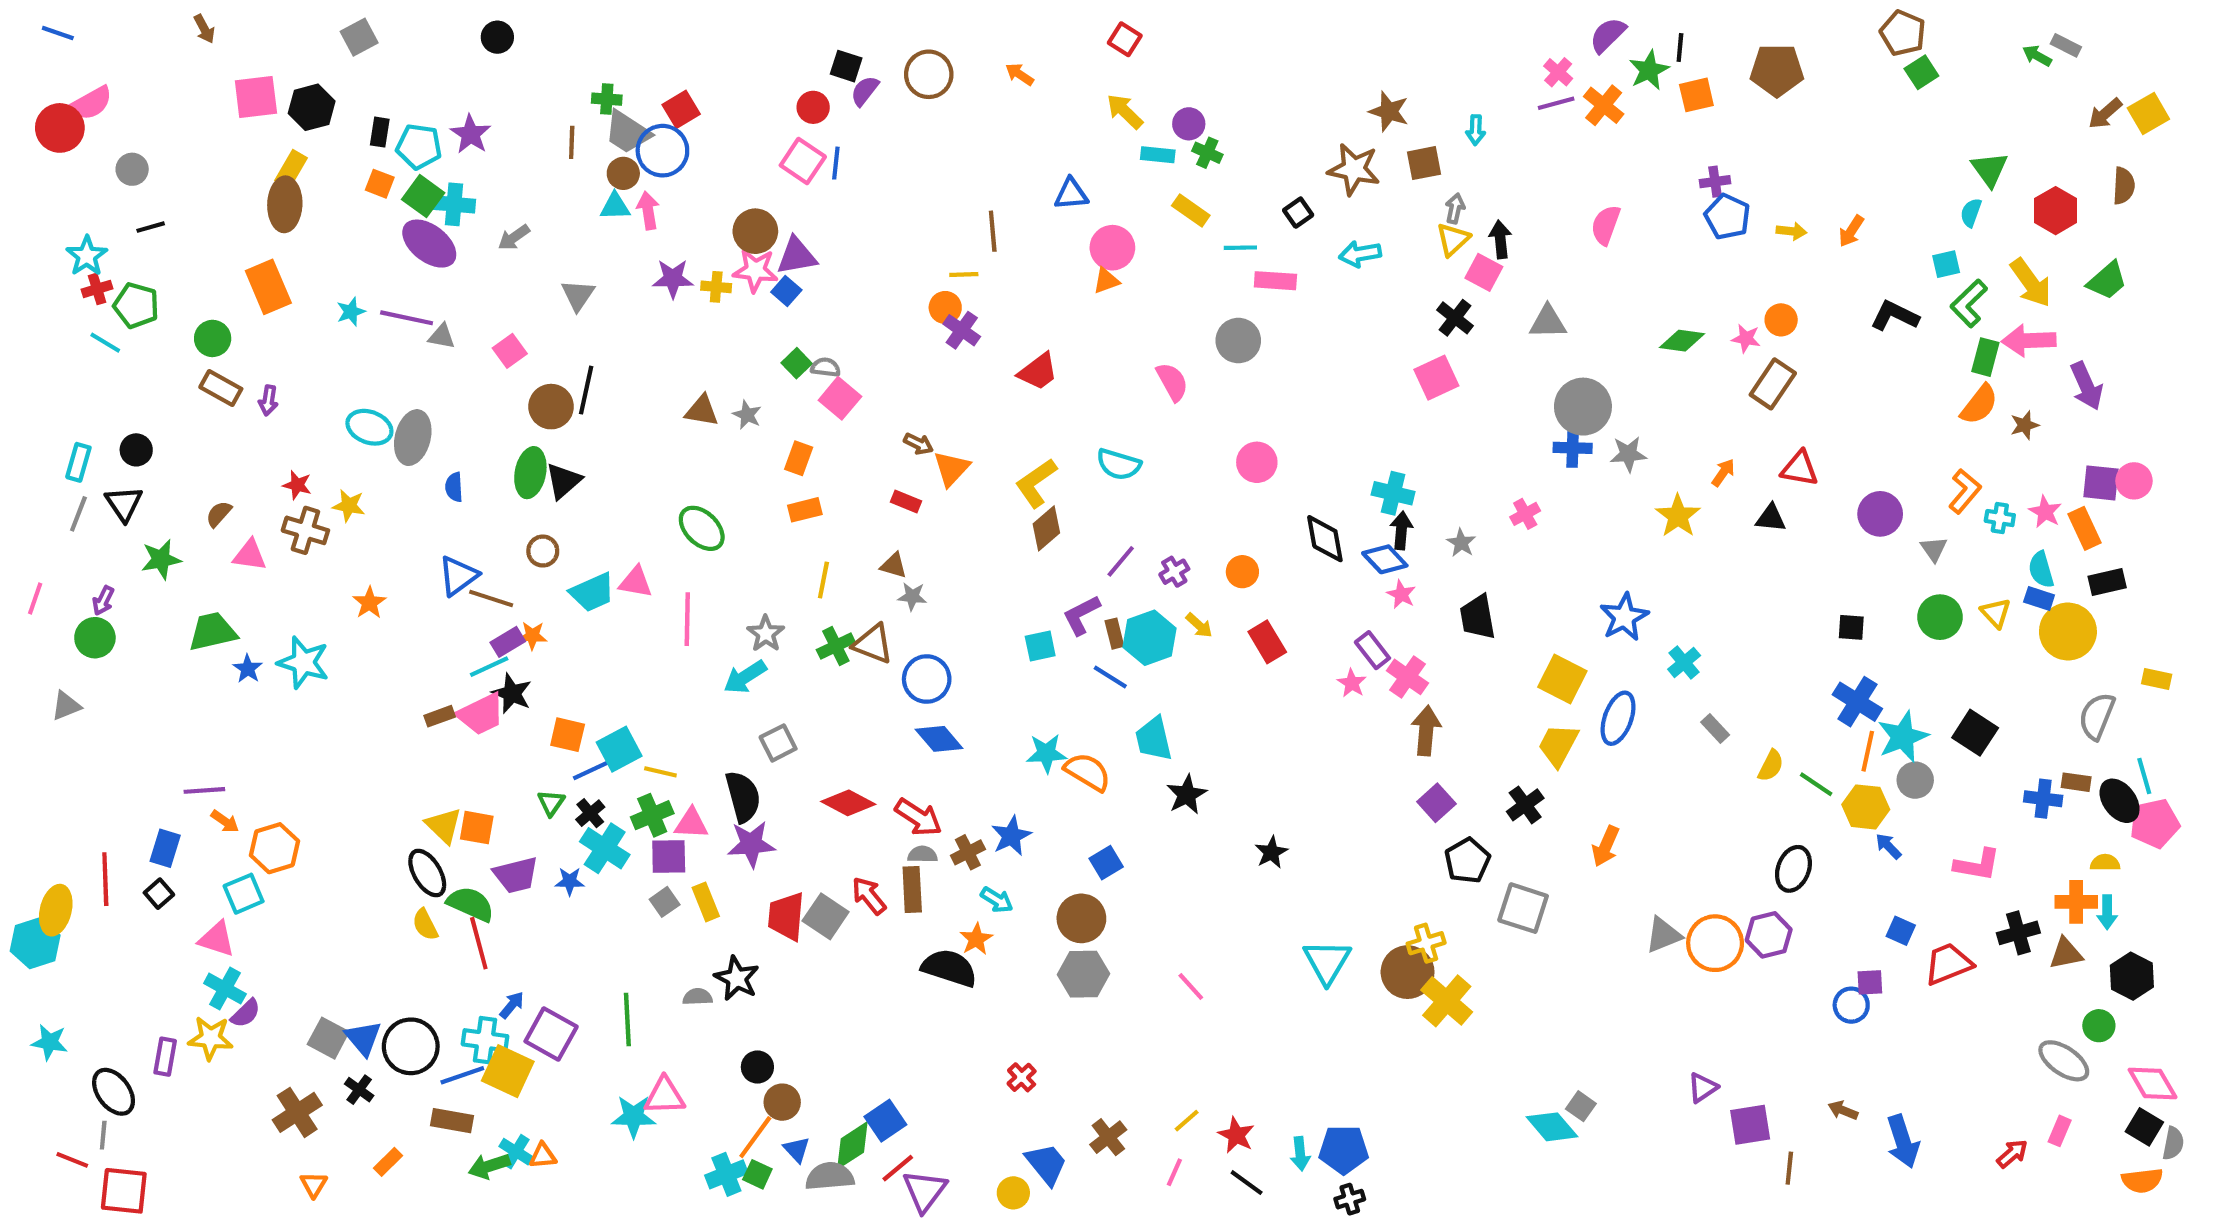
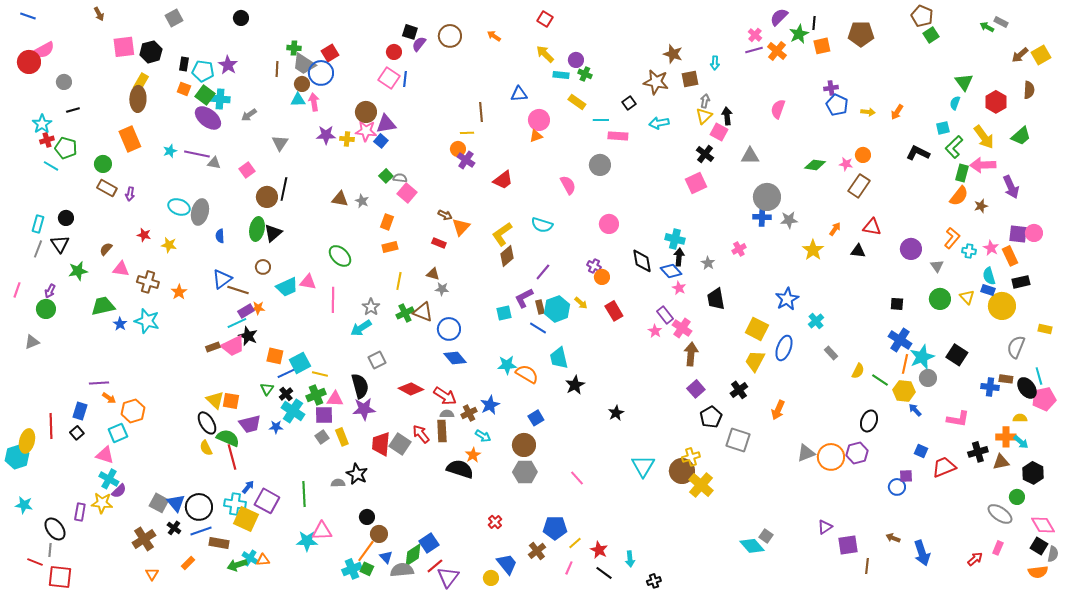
brown cross: (305, 530) -> (148, 282), moved
purple cross: (1174, 572) -> (594, 266), moved, turned -32
cyan arrow: (2107, 912) -> (1021, 442), turned -49
blue line: (462, 1075) -> (201, 531), moved
blue pentagon: (1344, 1150) -> (555, 528), moved

